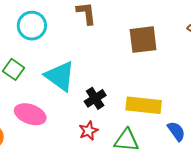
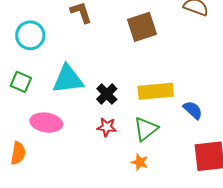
cyan triangle: (60, 76) -> (68, 79), turned -32
red star: (88, 131) -> (107, 127), turned -30
green triangle: (127, 140) -> (146, 129), turned -32

